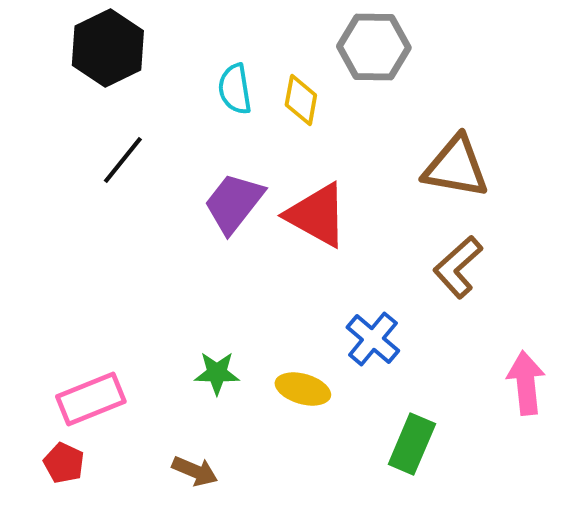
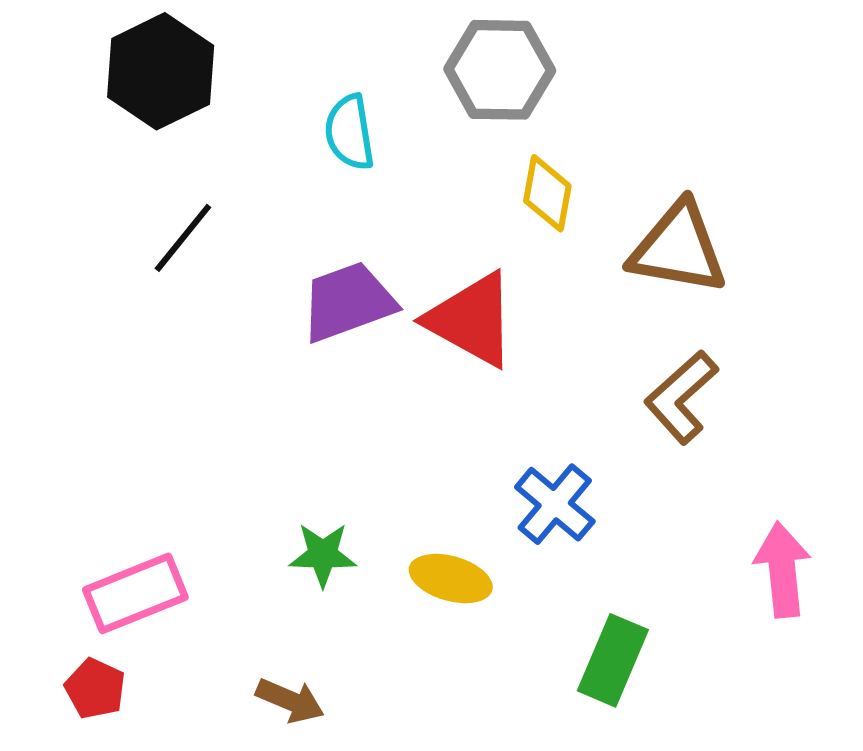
gray hexagon: (374, 47) -> (500, 70), moved
yellow diamond: (301, 100) -> (547, 193), moved
purple trapezoid: (234, 203) -> (348, 302), turned 32

